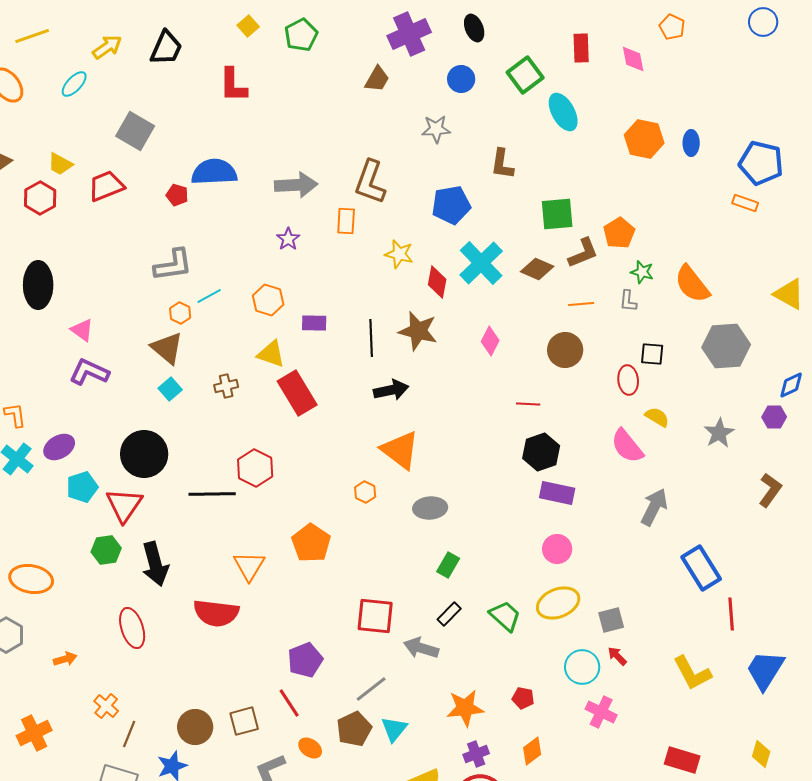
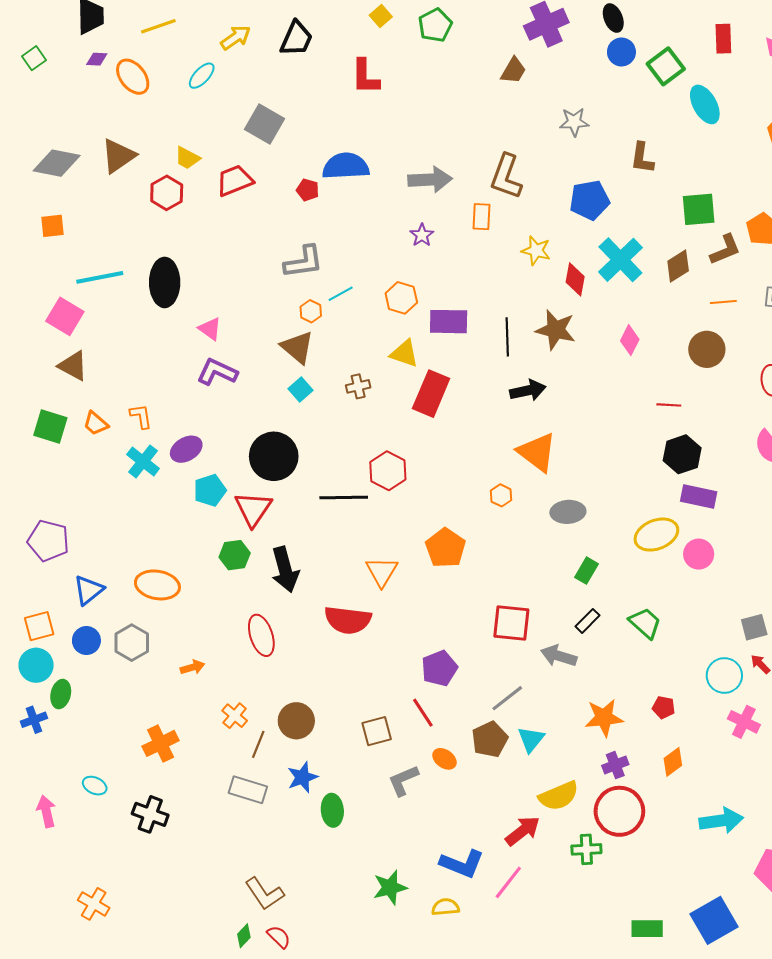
blue circle: (461, 79) -> (621, 52), moved
brown diamond: (537, 269) -> (678, 266), turned -56
purple rectangle: (314, 323) -> (449, 322), size x1.5
red rectangle: (297, 393) -> (431, 394), turned 54
yellow ellipse: (558, 603) -> (656, 535), moved
brown circle: (195, 727) -> (296, 721), moved

